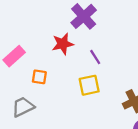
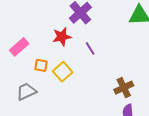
yellow square: (89, 85) -> (63, 72), moved, turned -30

